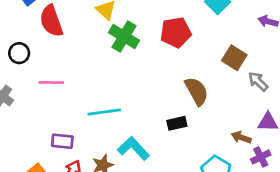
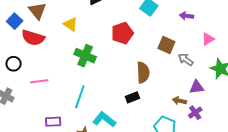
red semicircle: (51, 21) -> (33, 38), turned -45
green cross: (124, 37) -> (85, 56), moved
brown semicircle: (197, 91) -> (143, 73), turned 35
cyan line: (104, 112) -> (80, 97), turned -55

